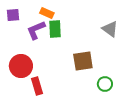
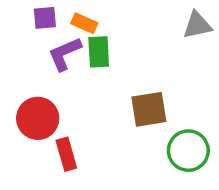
purple square: (13, 15) -> (45, 18), moved
gray triangle: (110, 29) -> (197, 25), moved, turned -48
green circle: (105, 84) -> (188, 151), size x1.5

